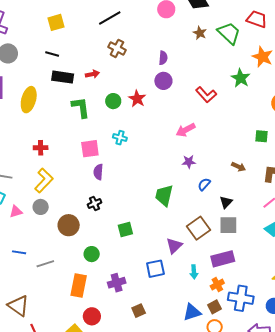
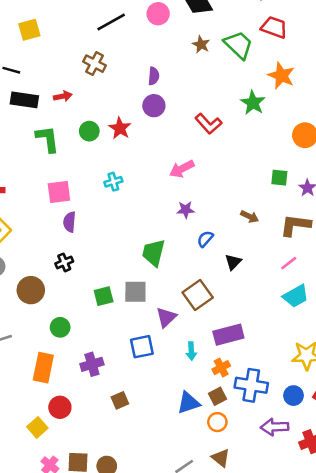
black line: (110, 18) -> (111, 22), moved
yellow square: (56, 22) -> (29, 30), moved
cyan cross: (120, 138) -> (113, 182), moved, turned -32
gray square: (228, 225) -> (135, 292), moved

